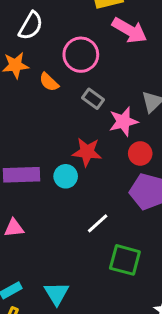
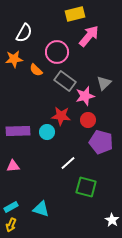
pink arrow: (130, 30) -> (89, 36), turned -80
gray rectangle: (93, 99) -> (65, 81), size x1.5
red circle: (140, 153) -> (88, 120), moved
cyan triangle: (57, 293) -> (41, 209), turned -42

